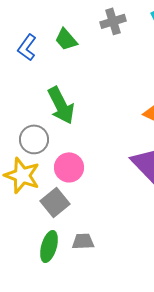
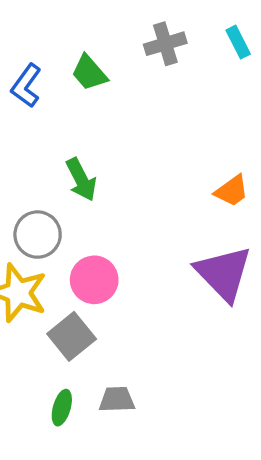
green arrow: (61, 105) -> (81, 180), size x0.7
green ellipse: (49, 246) -> (62, 408), size x0.7

